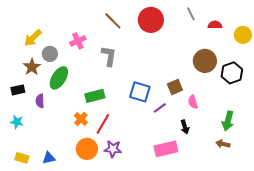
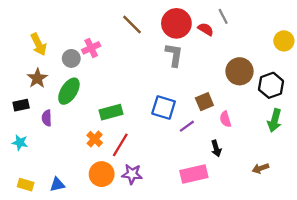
red semicircle: (215, 25) -> (206, 29), moved, turned 32
yellow arrow: (33, 38) -> (39, 44), turned -72
gray circle: (50, 54) -> (71, 58), moved
gray L-shape: (109, 56) -> (174, 55), moved
green arrow: (228, 121) -> (275, 120), moved
brown arrow: (223, 144) -> (261, 168), turned -32

